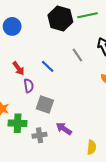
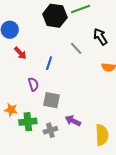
blue line: (48, 66) -> (49, 63), turned 72
red arrow: (18, 68) -> (20, 53), moved
yellow semicircle: (92, 147) -> (102, 135), size x1.5

